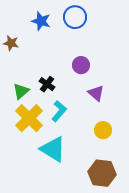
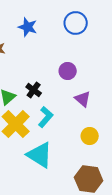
blue circle: (75, 17) -> (76, 23), moved

